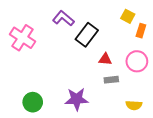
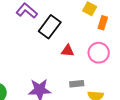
gray rectangle: (111, 80) -> (77, 84), moved

